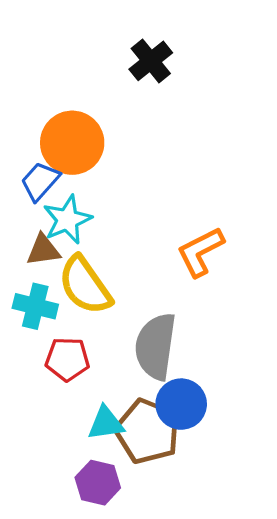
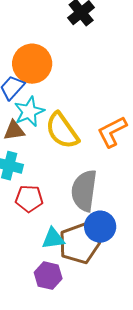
yellow semicircle: (85, 285) -> (62, 131), moved
brown pentagon: (148, 431) -> (79, 244), turned 30

